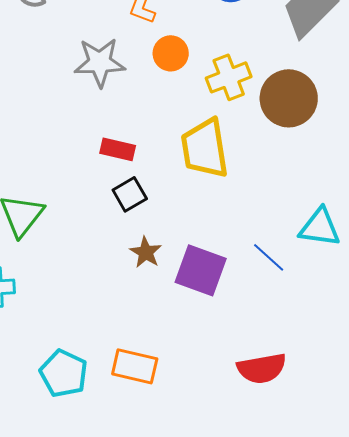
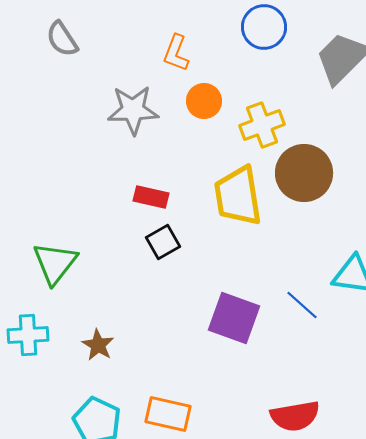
brown circle: (289, 98) -> (304, 173), moved
brown star: (146, 252) -> (98, 345), moved

